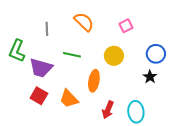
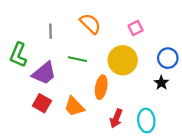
yellow circle: (114, 56) -> (123, 60), size x1.4
purple trapezoid: (41, 68) -> (44, 73), turned -55

